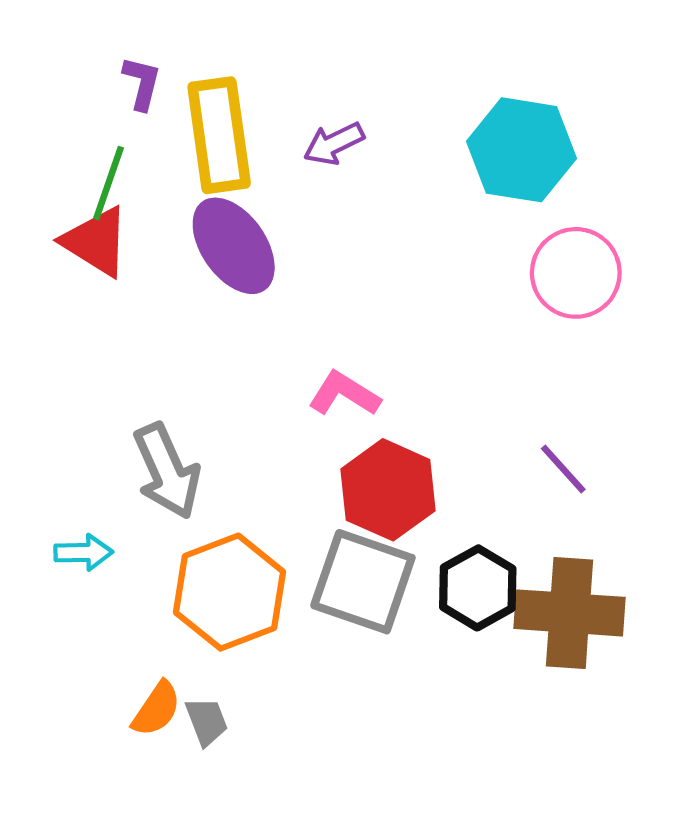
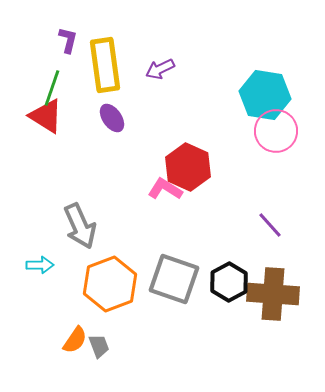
cyan hexagon: (522, 150) -> (265, 95), moved
purple ellipse: (234, 246) -> (112, 118), size x0.6
red hexagon: (388, 490) -> (188, 167), moved

